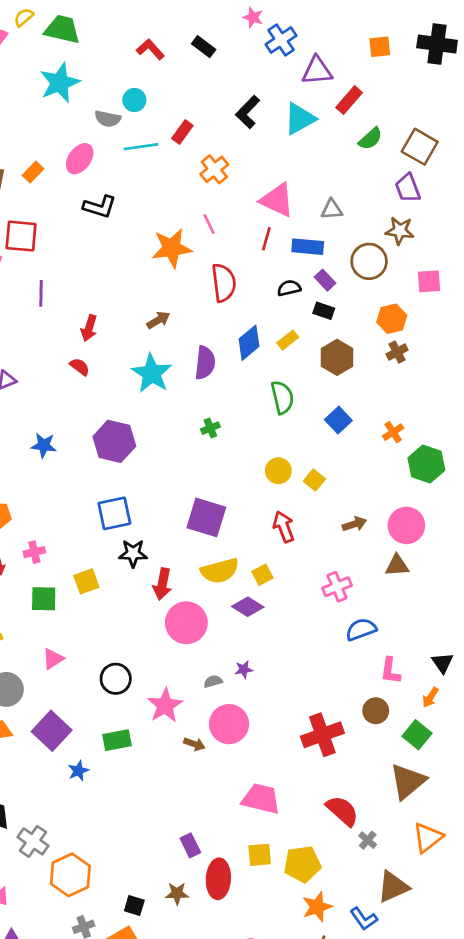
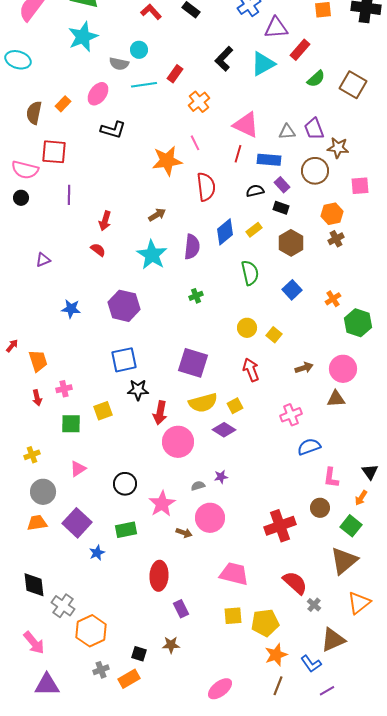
purple trapezoid: (408, 188) -> (314, 129), moved
red ellipse: (218, 879) -> (159, 576), moved

